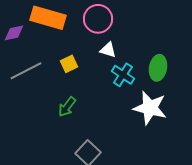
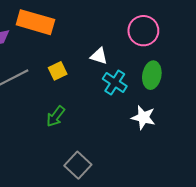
pink circle: (98, 19) -> (143, 31), moved
white star: (150, 108) -> (143, 117), size x0.7

